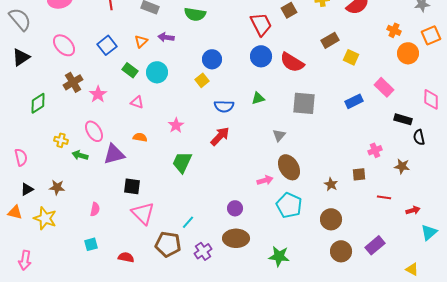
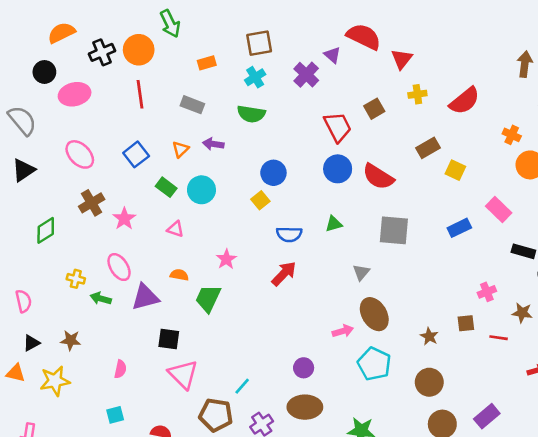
green trapezoid: (182, 162) -> (208, 298), moved
red line: (384, 197) -> (499, 338), moved
yellow star: (45, 218) -> (55, 381), turned -30

